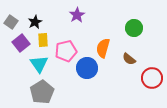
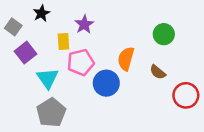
purple star: (77, 15) -> (84, 24), moved
black star: (35, 22) -> (41, 13), moved
yellow rectangle: (43, 40) -> (63, 42), moved

